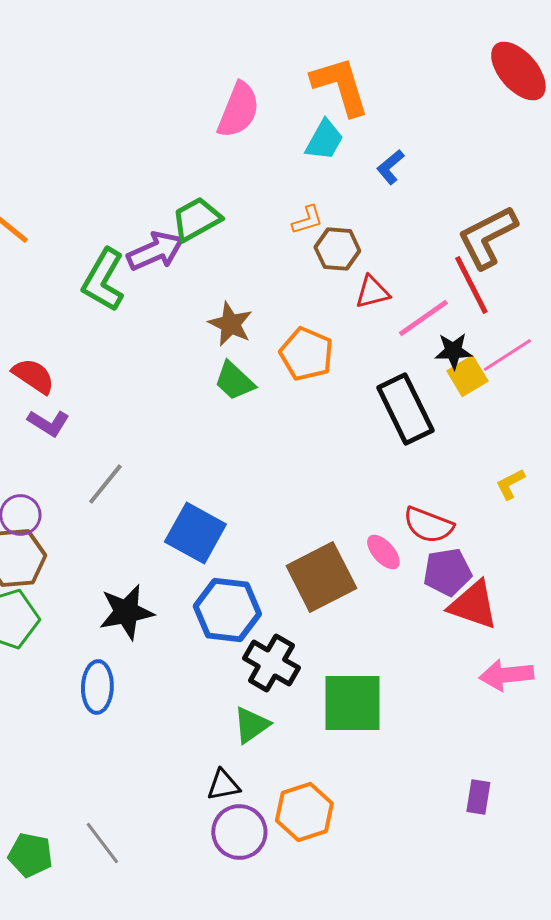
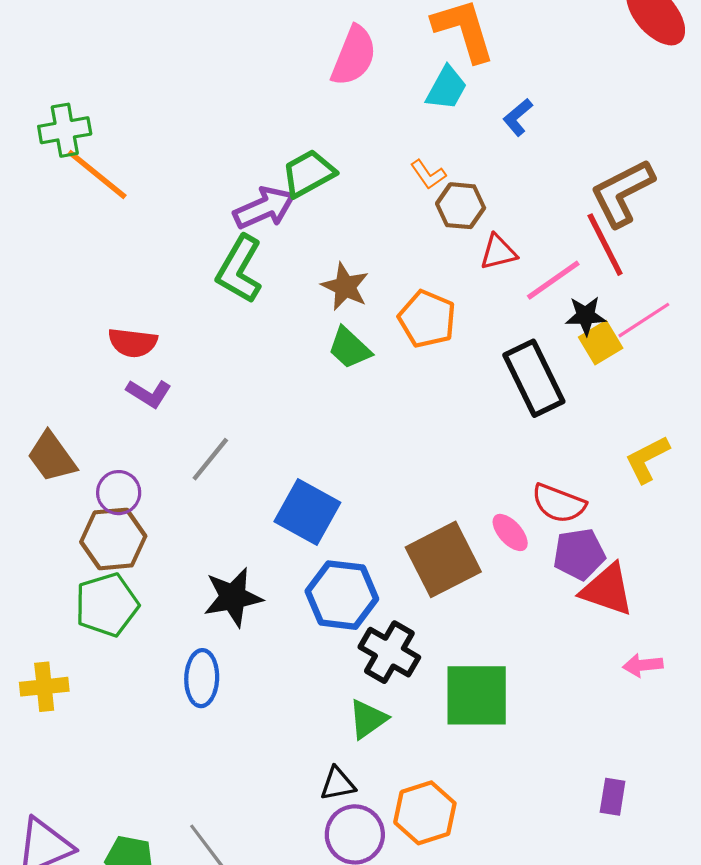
orange L-shape: (307, 220) -> (428, 174), turned 72
green L-shape: (103, 280) -> (239, 269), moved
red semicircle: (33, 376) -> (133, 343), turned 153
yellow L-shape: (510, 484) -> (647, 459), size x1.4
pink arrow: (506, 675) -> (643, 665), size x0.7

